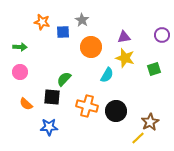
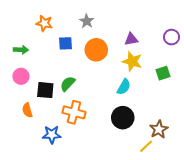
blue square: (63, 32) -> (65, 43), moved
cyan semicircle: (107, 75) -> (124, 87), moved
black square: (52, 97) -> (45, 90), moved
orange semicircle: (26, 104) -> (27, 110), turned 32
orange cross: (87, 106) -> (74, 112), moved

